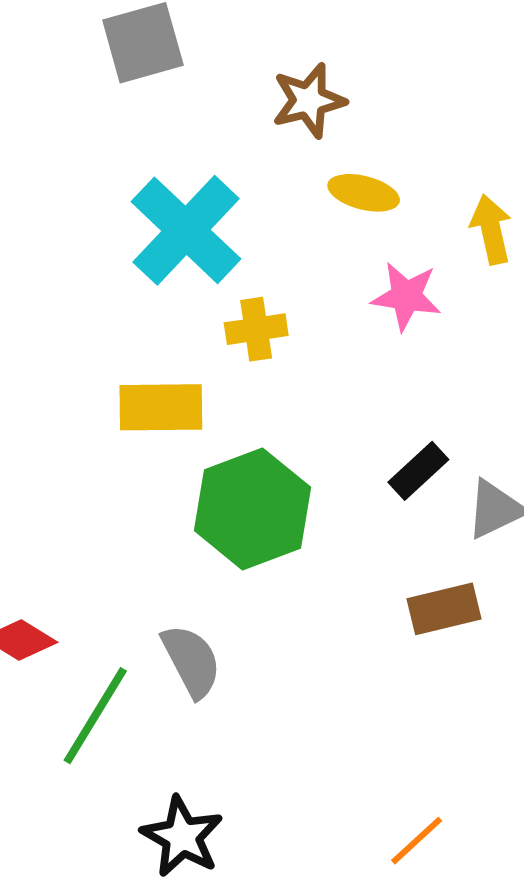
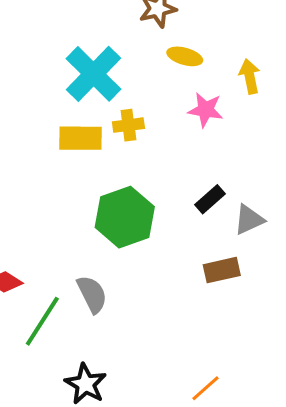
yellow rectangle: (161, 407) -> (81, 138), moved

